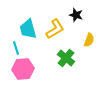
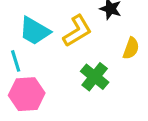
cyan trapezoid: (28, 29) -> (35, 31), turned -45

